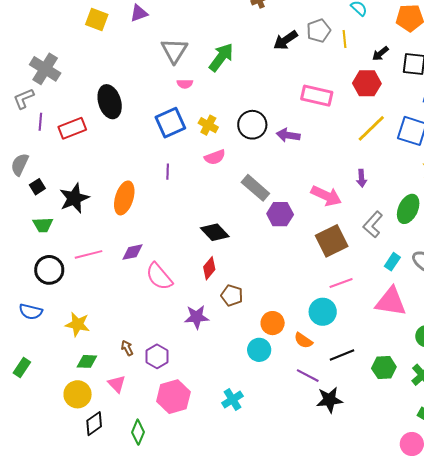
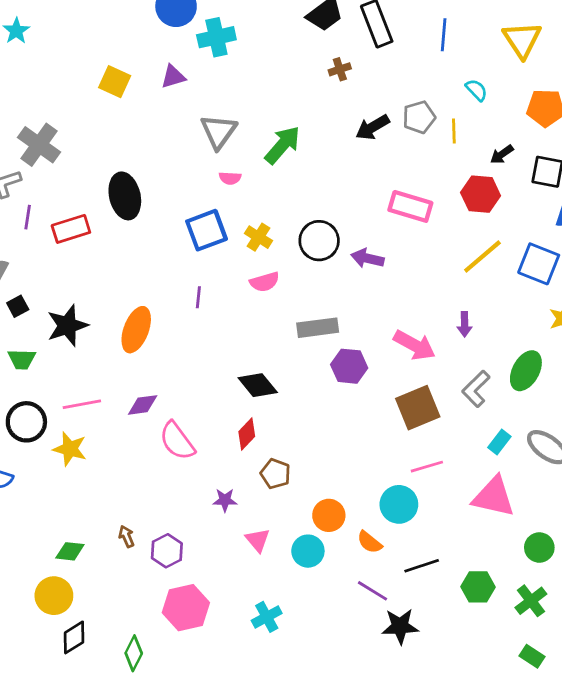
gray rectangle: (255, 188) -> (318, 328), turned -52
purple star: (197, 317) -> (225, 500), size x0.7
yellow star: (77, 324) -> (70, 449), moved
pink triangle: (117, 384) -> (258, 540), moved

